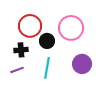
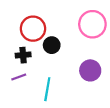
pink circle: (71, 28) -> (92, 24), moved
cyan line: (47, 68) -> (47, 89), moved

